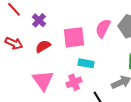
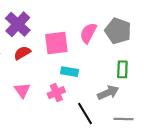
purple cross: (39, 20) -> (18, 24), size x1.6
pink triangle: (43, 80) -> (22, 90), size x0.7

